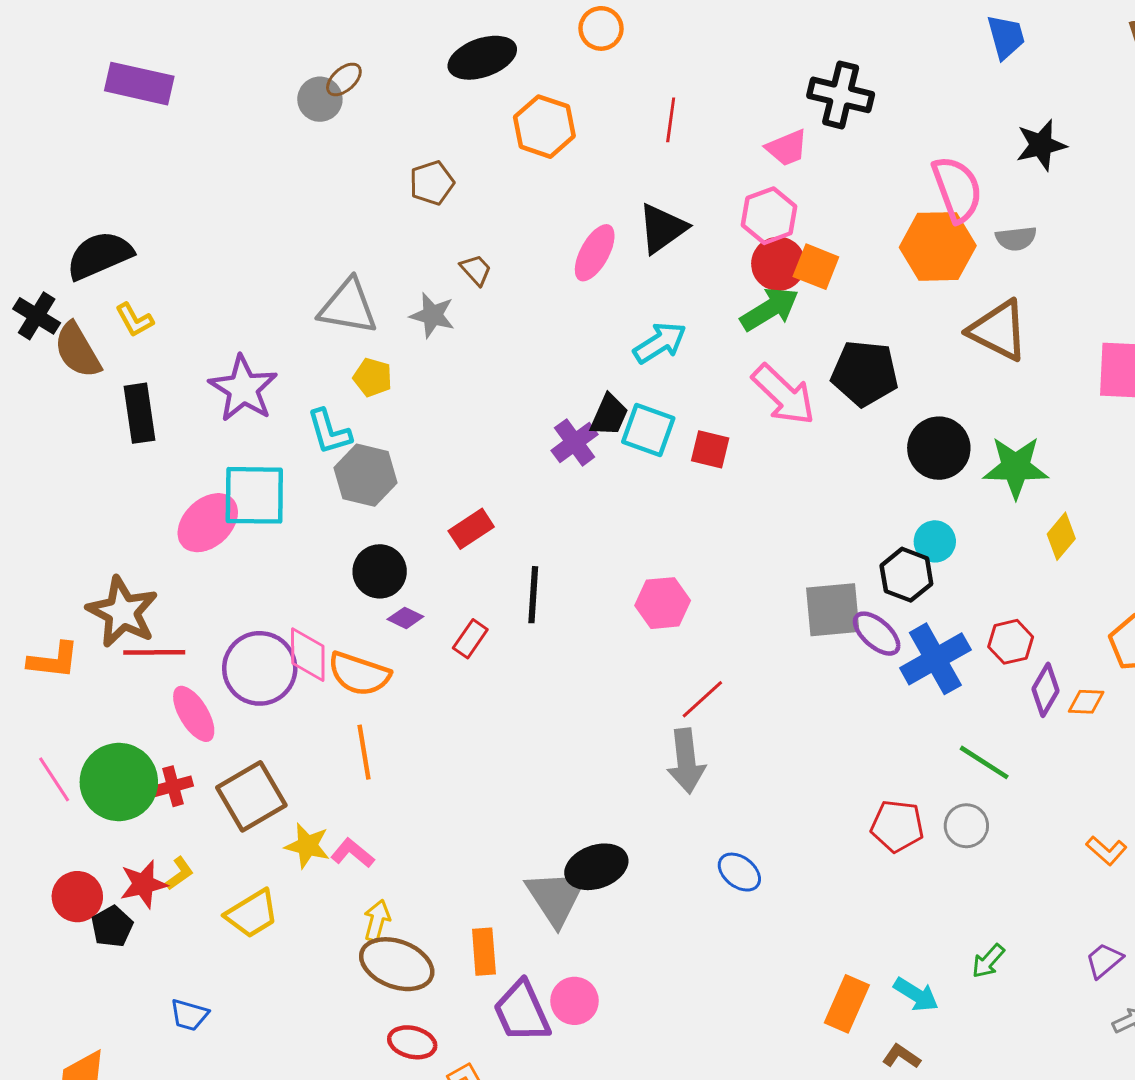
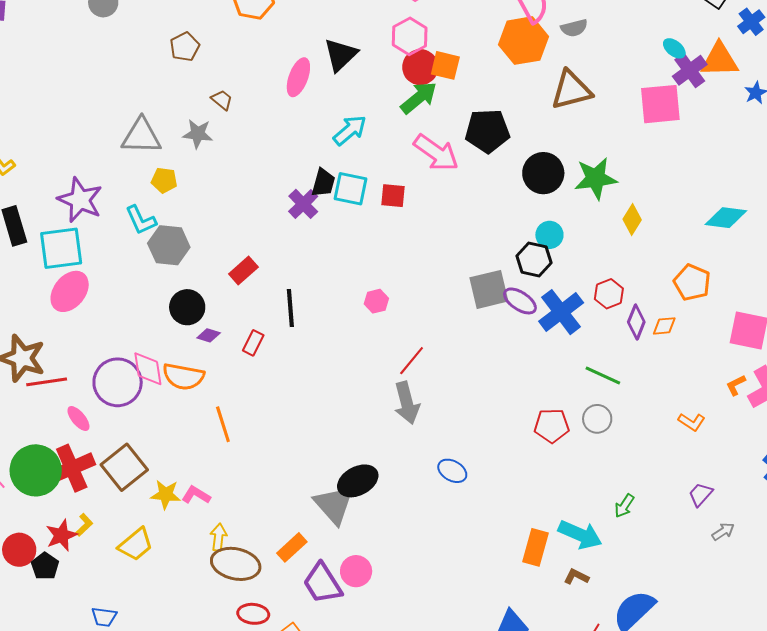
brown triangle: (998, 330) -> (571, 90), turned -33
cyan square: (254, 495) -> (61, 248), moved
pink hexagon: (663, 603) -> (376, 301), size x0.7
pink ellipse: (194, 714) -> (78, 419), size x0.7
orange line: (364, 752) -> (223, 424), moved
red cross: (173, 786) -> (72, 468), size x1.8
orange rectangle: (484, 952) -> (292, 547), turned 60
cyan arrow: (916, 995) -> (580, 535), size x1.4

